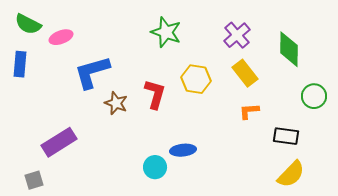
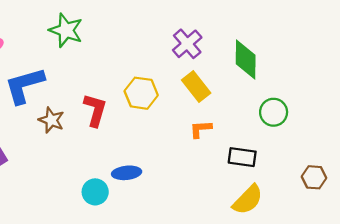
green star: (166, 32) -> (66, 30), moved

